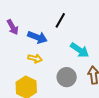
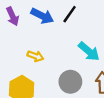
blue arrow: (37, 37) -> (42, 16), moved

